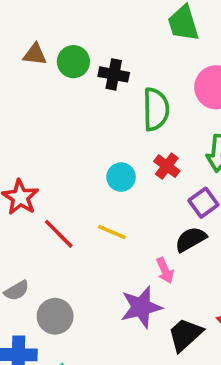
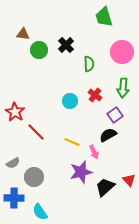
green circle: (73, 62) -> (39, 50), moved
black cross: (114, 74) -> (66, 45), turned 35
green semicircle: (156, 109) -> (89, 64), size x0.7
yellow line: (112, 232) -> (72, 142), moved

